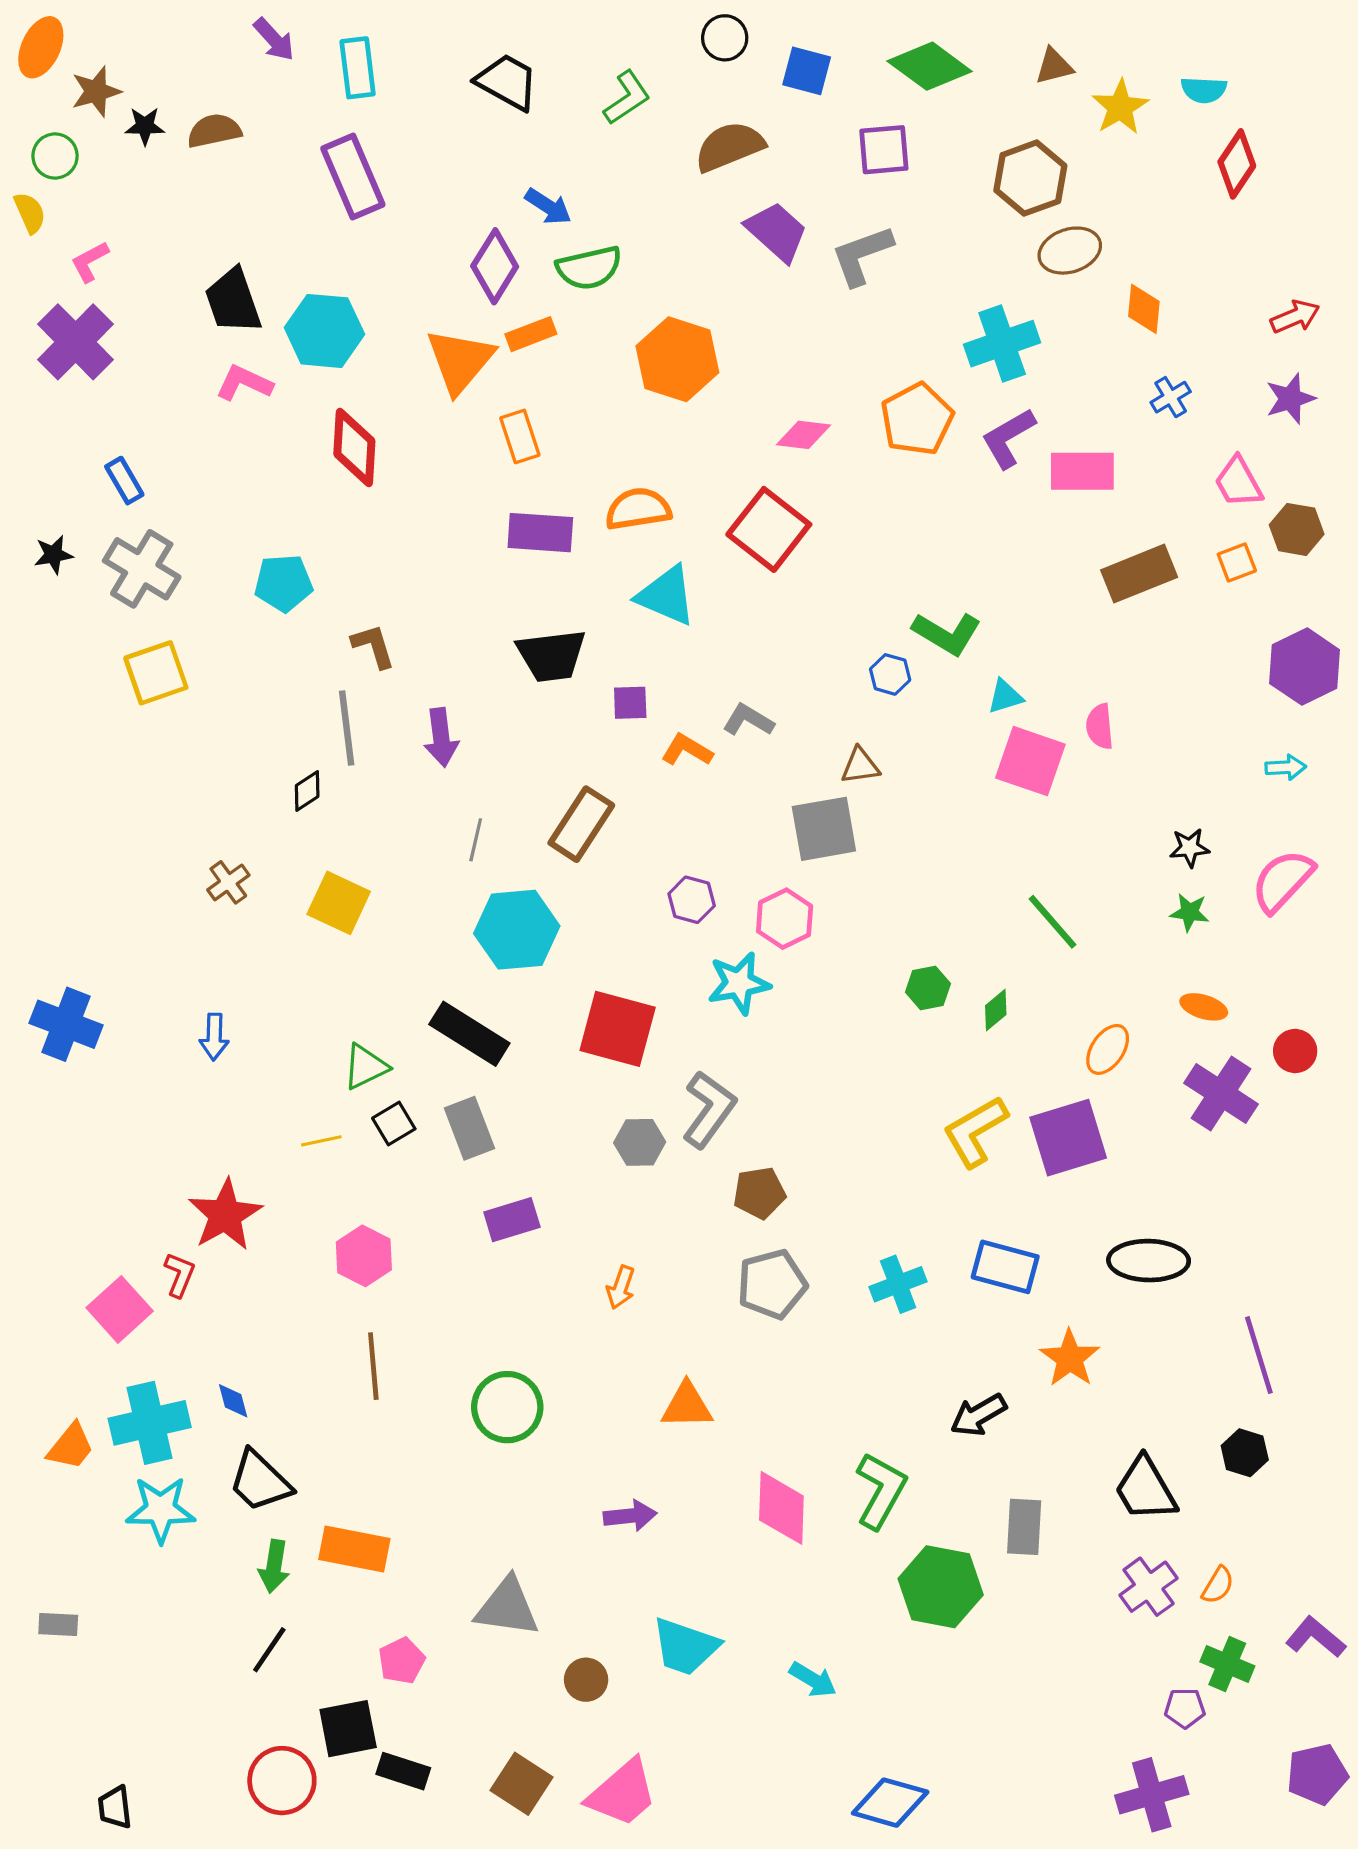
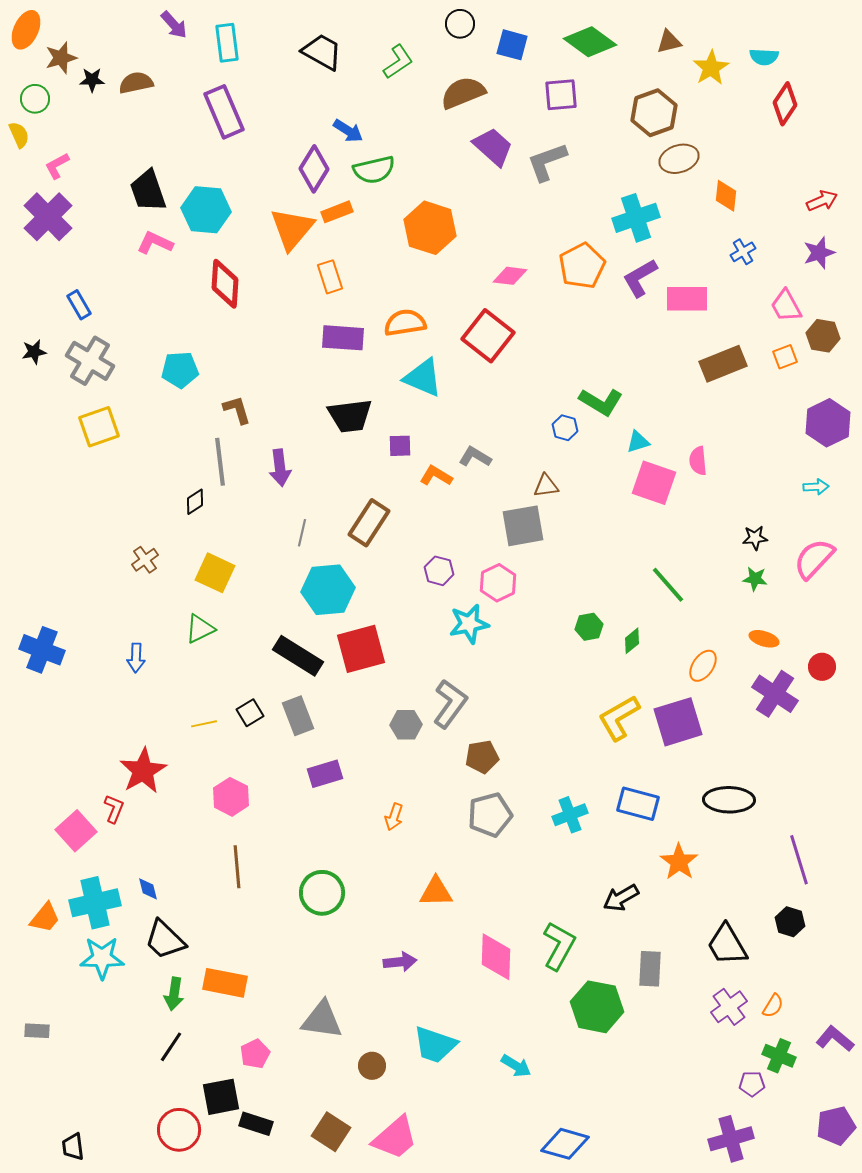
red square: (618, 1029) -> (361, 649), moved, turned -30
green triangle: (365, 1067) -> (200, 629), moved

